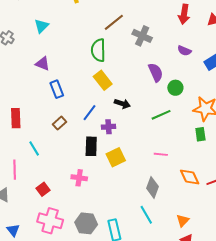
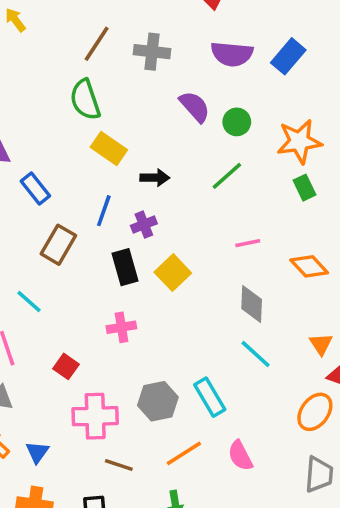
purple semicircle: (184, 51) -> (232, 54), size x1.6
brown rectangle: (59, 123) -> (58, 245), size x1.5
blue triangle: (13, 230) -> (37, 452), turned 32

